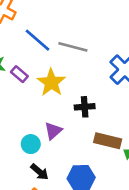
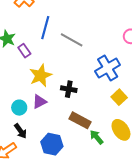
blue line: (37, 40) -> (45, 28), turned 50
yellow star: (51, 82) -> (41, 75), moved

